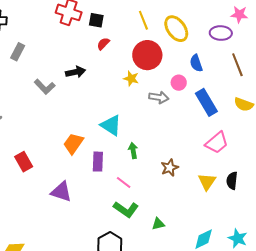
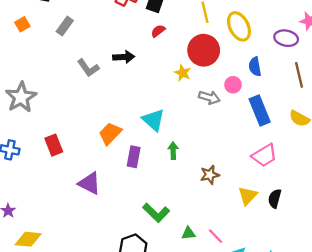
pink line: (124, 182) -> (216, 236), moved

